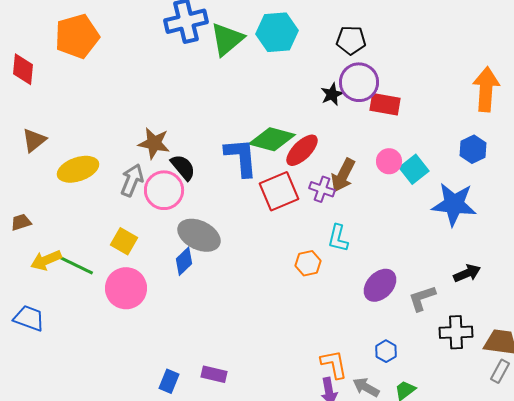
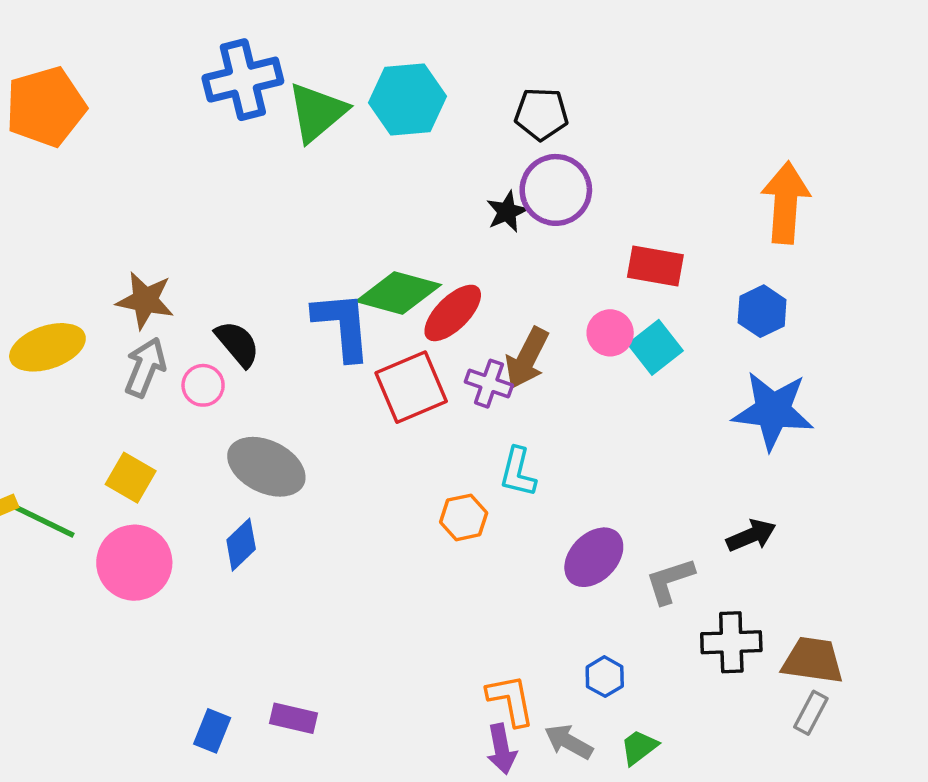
red rectangle: (385, 104) -> (655, 266), moved
brown star: (154, 143) -> (145, 300), moved
pink circle: (164, 190) -> (203, 385), size x0.6
blue star: (454, 204) -> (773, 411), moved
blue diamond: (184, 261) -> (241, 545), moved

